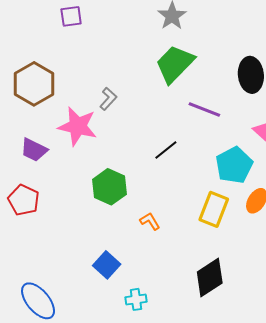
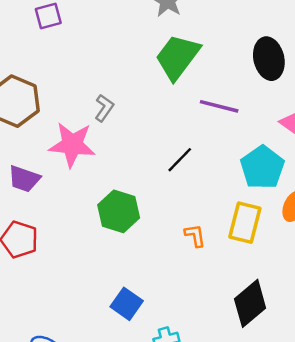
orange L-shape: (150, 221) -> (195, 236), moved, turned 30

